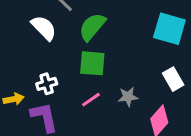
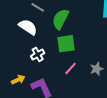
white cross: (47, 84) -> (38, 54), moved
gray star: (128, 97) -> (97, 69), moved

